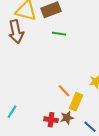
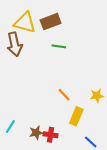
orange line: (64, 91) -> (64, 95), moved
brown star: (67, 118) -> (36, 133), moved

